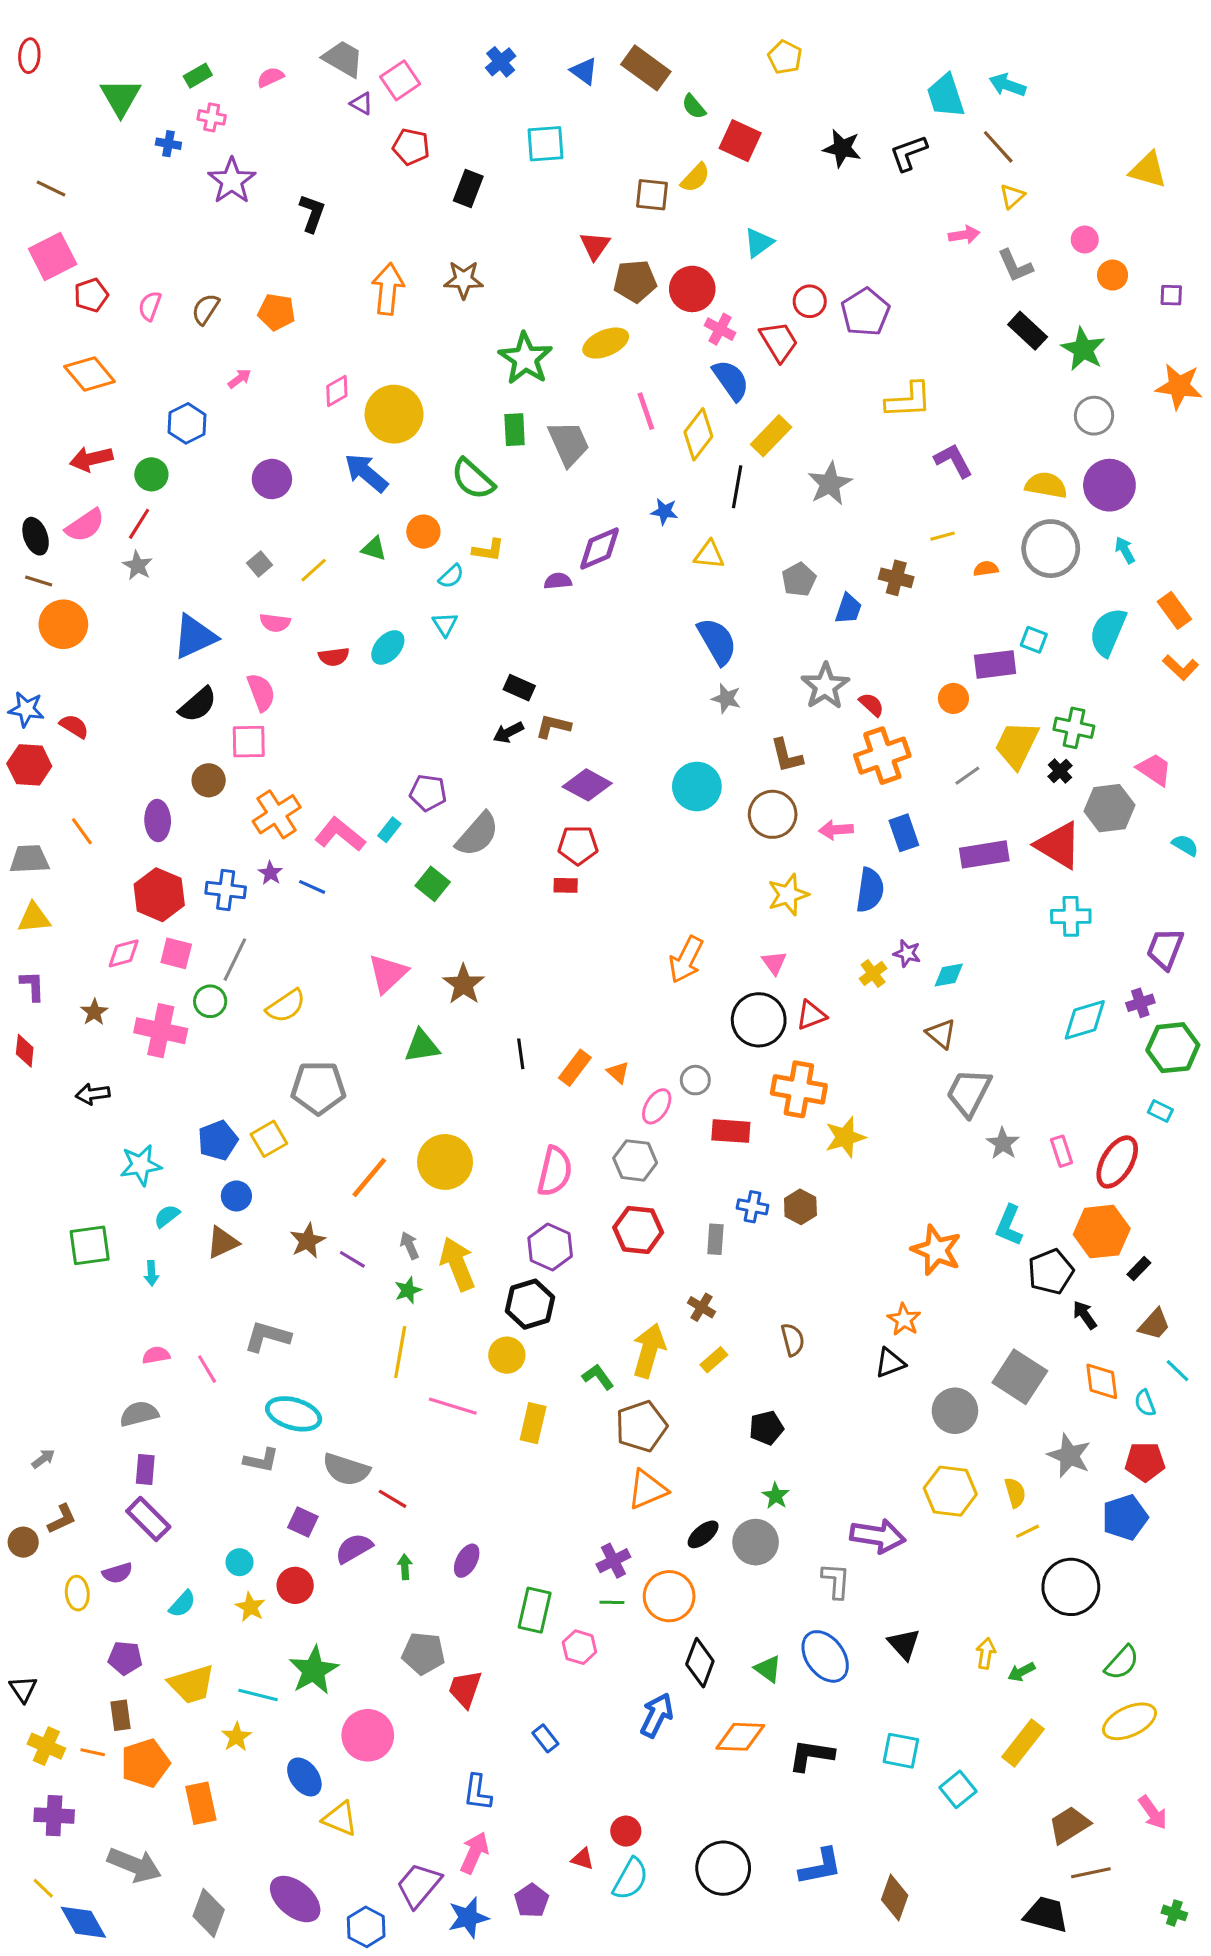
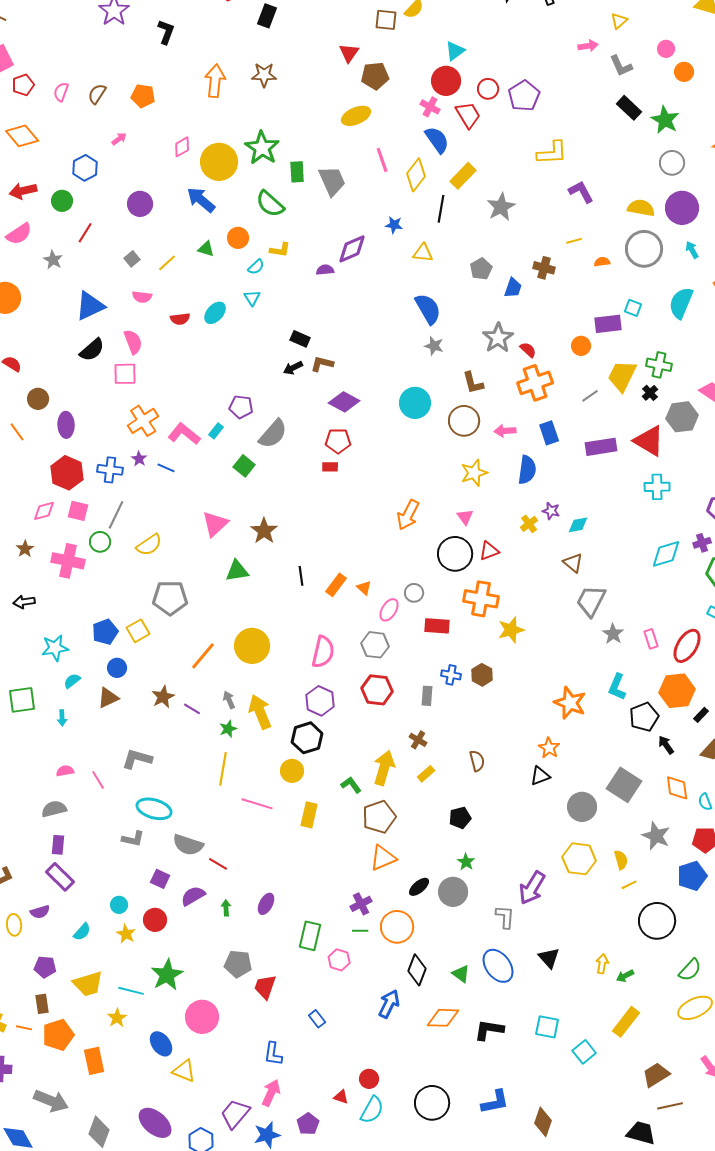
red circle: (692, 289) -> (446, 81), moved
green star: (525, 358) -> (262, 148), moved
red line: (139, 524) -> (85, 233), moved
brown circle: (209, 780) -> (38, 399), moved
purple arrow: (878, 1536) -> (532, 888), turned 112

